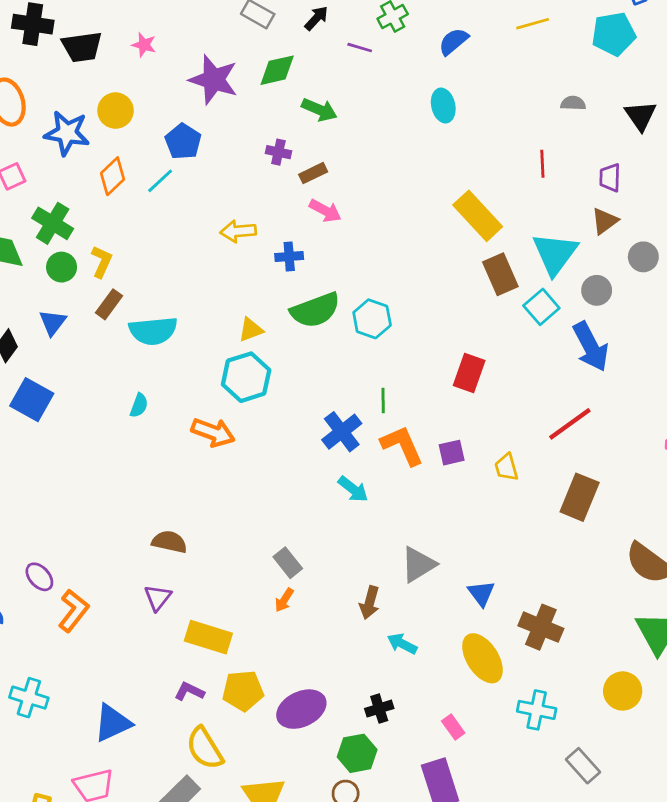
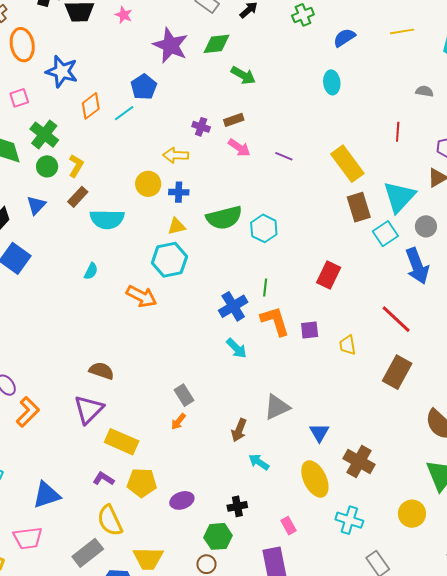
purple line: (360, 48) -> (284, 156), moved
yellow circle: (116, 111) -> (148, 184), moved
purple cross: (278, 152) -> (201, 127), moved
blue cross: (289, 257) -> (179, 192), moved
red line: (570, 424) -> (396, 319), turned 72
purple triangle: (158, 598) -> (89, 410), size x1.5
purple ellipse: (301, 709) -> (182, 500), size x0.7

